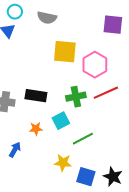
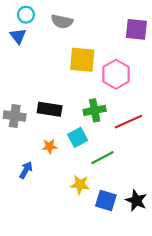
red line: (106, 93) -> (128, 122), moved

